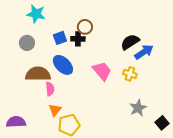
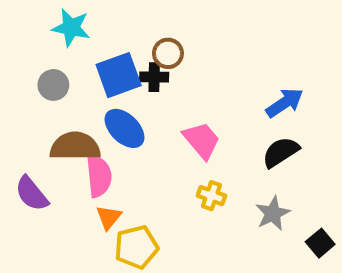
blue square: (60, 38) -> (119, 75), size x1.6
black semicircle: (130, 42) -> (281, 152), moved
yellow cross: (130, 74) -> (211, 196), moved
pink semicircle: (50, 89) -> (99, 176), size x1.5
purple semicircle: (16, 122) -> (32, 194), moved, turned -126

